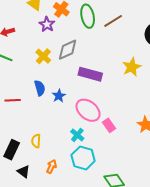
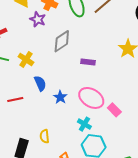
yellow cross: (43, 56) -> (26, 59), moved
purple rectangle: (90, 74) -> (88, 62), size x0.6
blue star: (59, 96) -> (60, 97), moved

